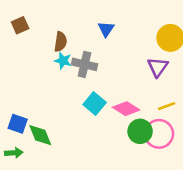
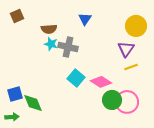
brown semicircle: (60, 42) -> (49, 29), turned 77
yellow line: (167, 106) -> (131, 67), moved
blue square: (18, 124) -> (15, 94), turned -35

